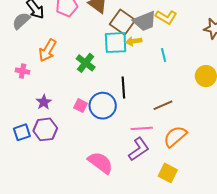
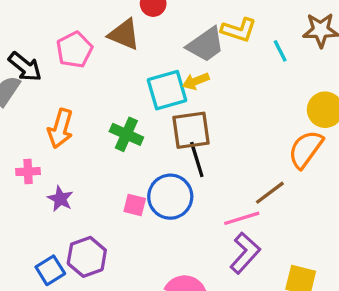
brown square: (122, 22) -> (191, 130), moved, turned -30
cyan line: (164, 55) -> (280, 51), moved
purple star: (44, 102) -> (60, 199), moved
brown line: (163, 105) -> (270, 193), moved
orange semicircle: (175, 136) -> (306, 149), moved

